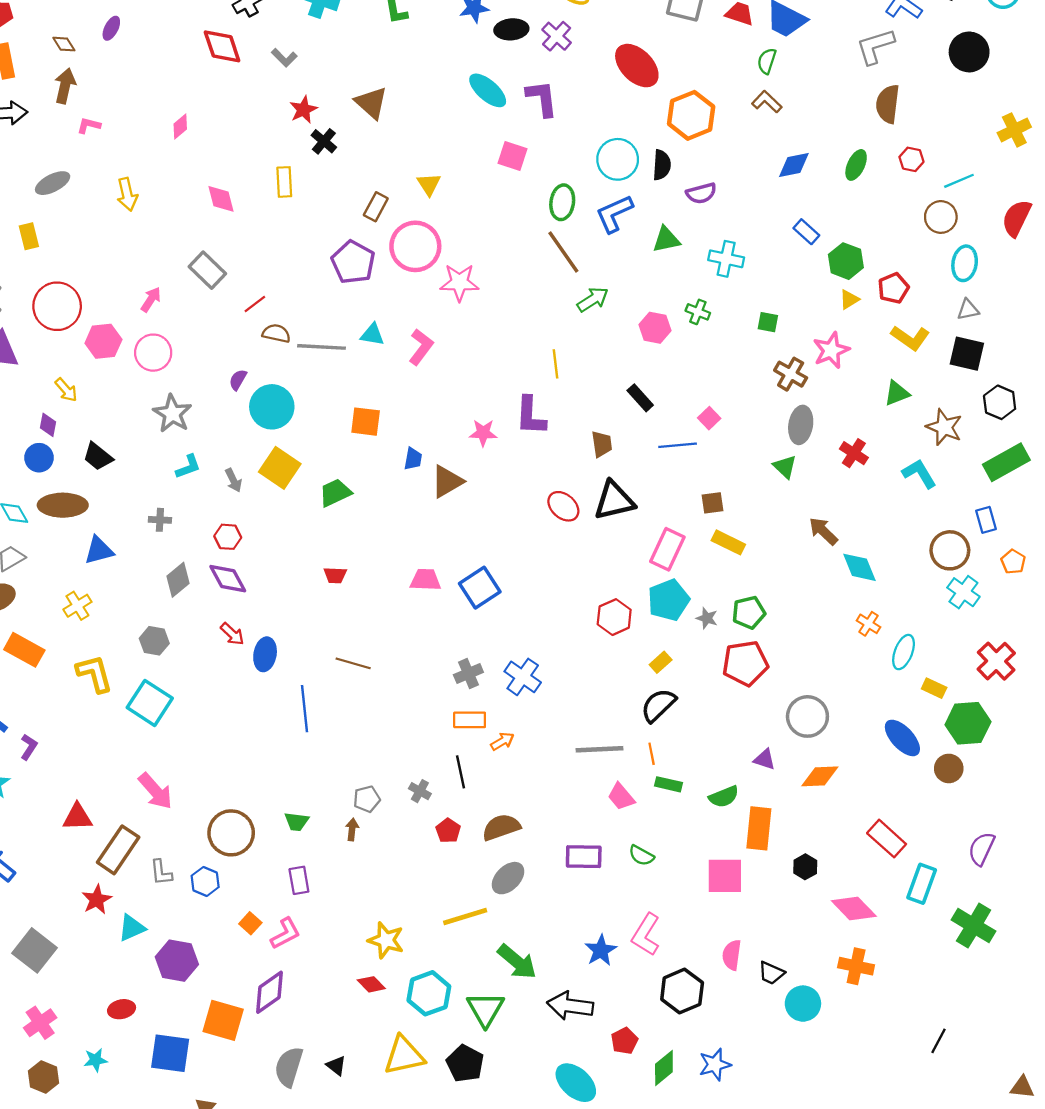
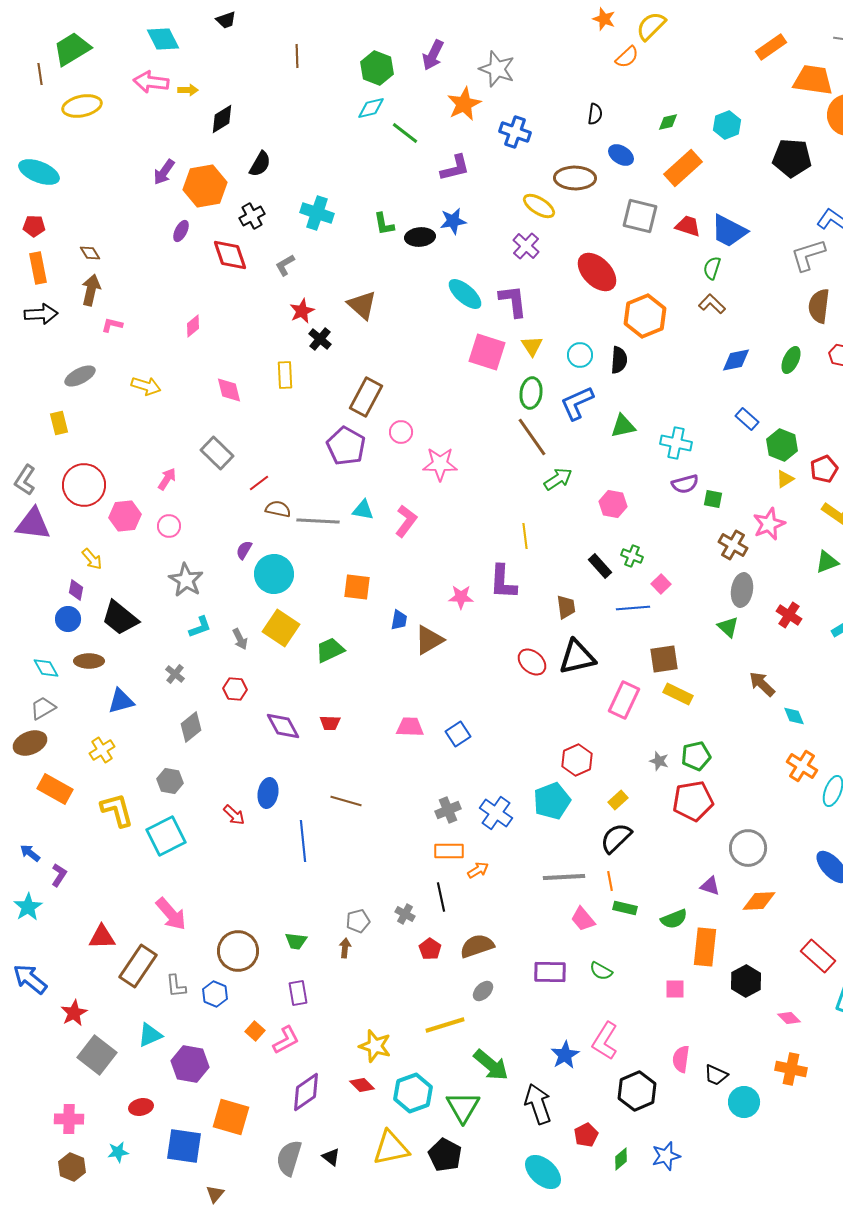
purple ellipse: (111, 28) -> (181, 231), moved
black ellipse: (511, 29) -> (420, 237), moved
gray L-shape: (284, 58) -> (285, 265), turned 105
pink square: (513, 156) -> (487, 352), size x1.4
cyan circle: (618, 159) -> (580, 355), size x0.7
yellow triangle: (429, 184) -> (532, 346), moved
purple semicircle: (701, 193) -> (685, 484), moved
yellow arrow: (127, 194) -> (146, 386), turned -60
brown rectangle: (376, 207) -> (366, 397), size x1.5
pink circle: (415, 246) -> (401, 432), size x0.5
green cross: (698, 312) -> (632, 556), moved
pink circle: (153, 353) -> (169, 526), size x0.7
black trapezoid: (98, 457) -> (120, 618), size x1.4
brown square: (713, 503) -> (664, 659), size x1.4
brown ellipse: (63, 505) -> (89, 661), size x0.7
gray cross: (160, 520) -> (175, 674), turned 36
cyan diamond: (859, 567) -> (794, 716), size x0.7
purple diamond: (228, 579) -> (283, 726), moved
blue square: (480, 588) -> (458, 734), size x0.7
cyan pentagon: (668, 600) -> (552, 801), moved
orange cross: (869, 624) -> (802, 766), size x1.4
red arrow: (232, 634) -> (234, 815), moved
cyan square: (150, 703) -> (166, 836), turned 30
black hexagon: (805, 867) -> (746, 981), size x1.4
pink square: (725, 876) -> (675, 989), size x0.6
gray ellipse: (508, 878) -> (483, 991), size x0.7
red star: (97, 900) -> (74, 1013), moved
pink diamond: (854, 909) -> (789, 1018), size x0.6
gray square: (34, 950) -> (97, 1055), moved
purple diamond: (270, 992) -> (306, 1092), moved
black arrow: (570, 1006) -> (538, 1104), turned 63
pink cross: (40, 1023) -> (69, 1119), turned 36
green diamond: (664, 1068) -> (621, 1159), size x0.7

